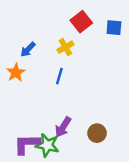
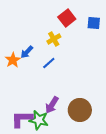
blue arrow: (28, 49) -> (27, 52), moved
blue line: (59, 76) -> (49, 63), turned 32
brown circle: (97, 133) -> (80, 110), size x1.5

